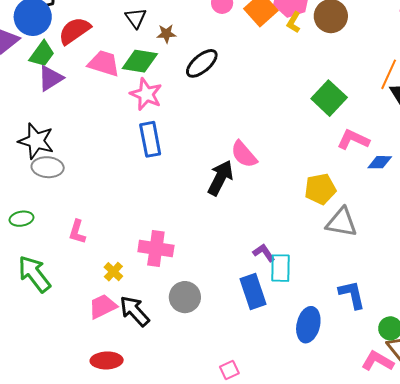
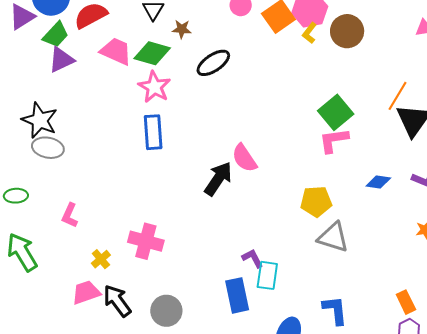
pink L-shape: (353, 140) -> (334, 140), moved, turned -40
gray circle: (185, 297) -> (166, 311), moved

